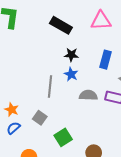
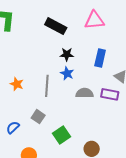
orange star: (12, 110) -> (17, 84), moved

